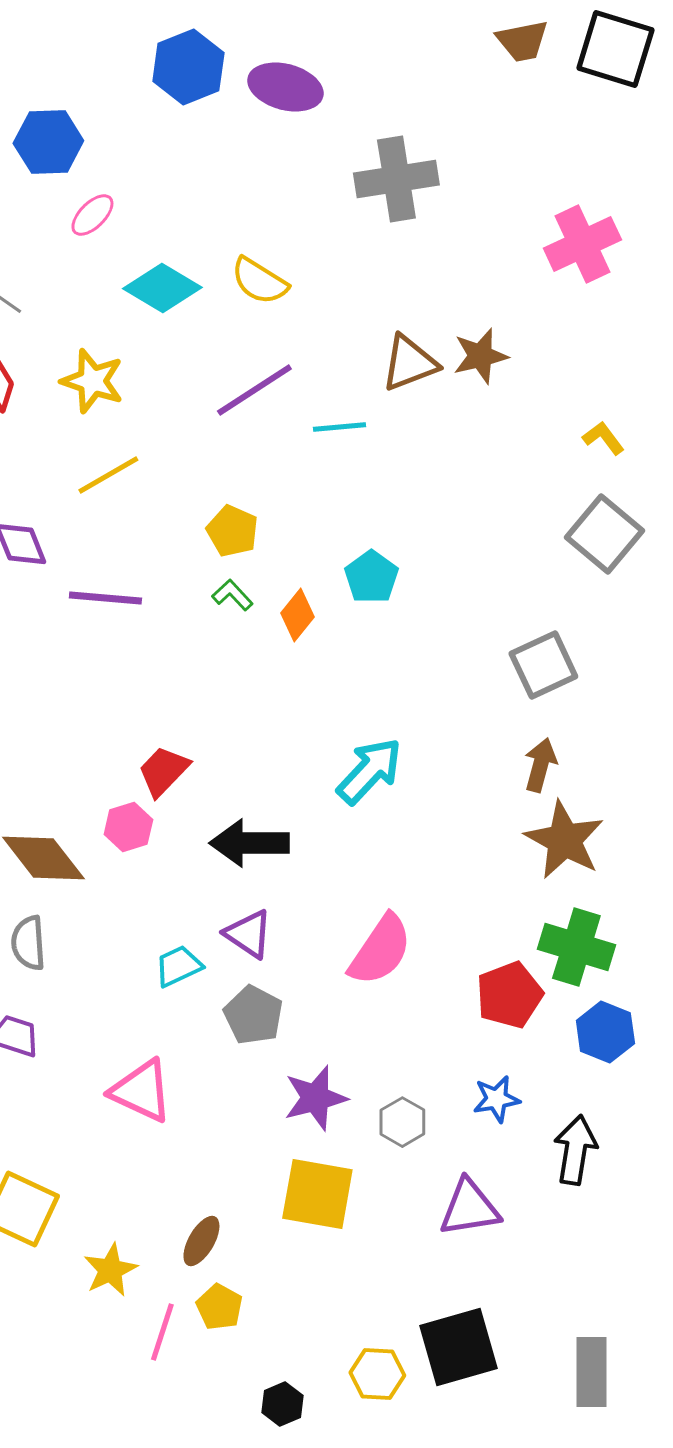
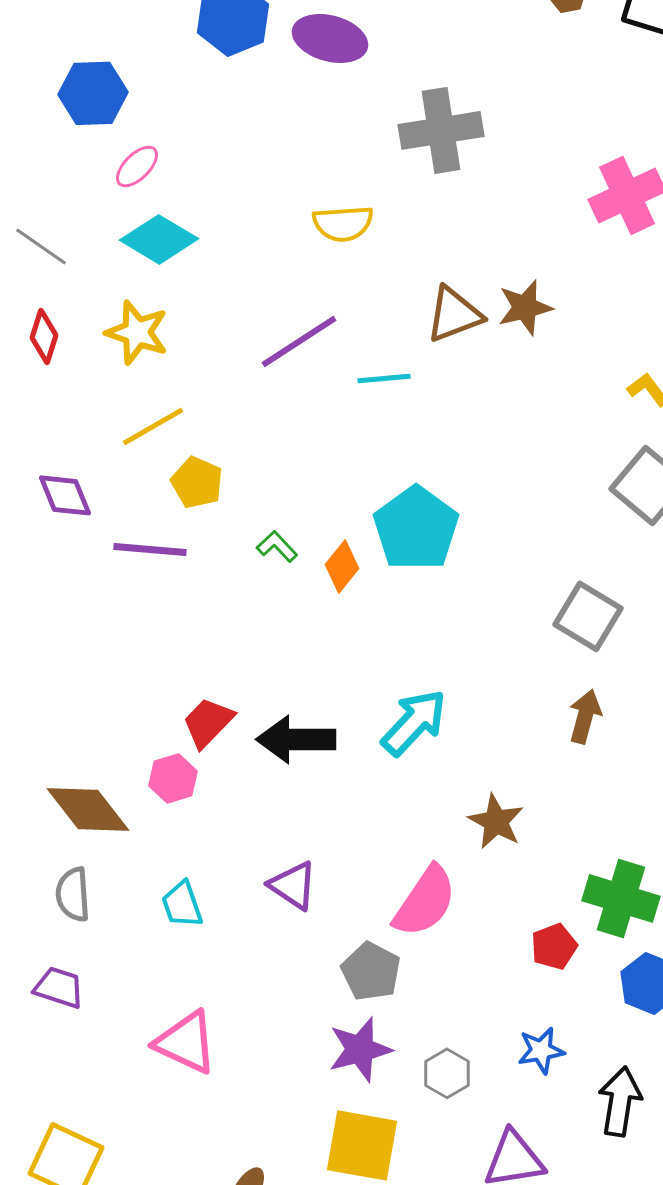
yellow semicircle: (259, 281) -> (343, 223), moved, turned -36
cyan diamond: (162, 288) -> (159, 239), moved
yellow pentagon: (232, 531) -> (197, 482), moved
cyan pentagon: (371, 577) -> (416, 528), size x1.6
gray square: (543, 665) -> (588, 616), turned -34
brown star: (564, 840) -> (496, 821), moved, size x0.7
black arrow: (249, 843) -> (296, 739), moved
cyan trapezoid: (178, 966) -> (182, 904), moved, turned -84
red pentagon: (509, 995) -> (554, 946), size x0.7
gray pentagon: (253, 1015) -> (371, 971), moved

